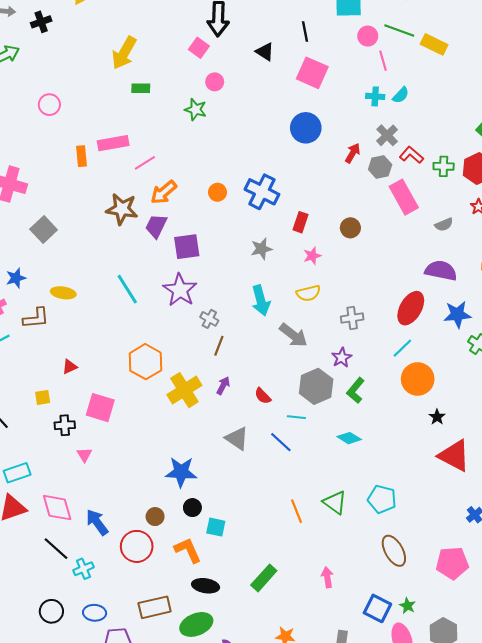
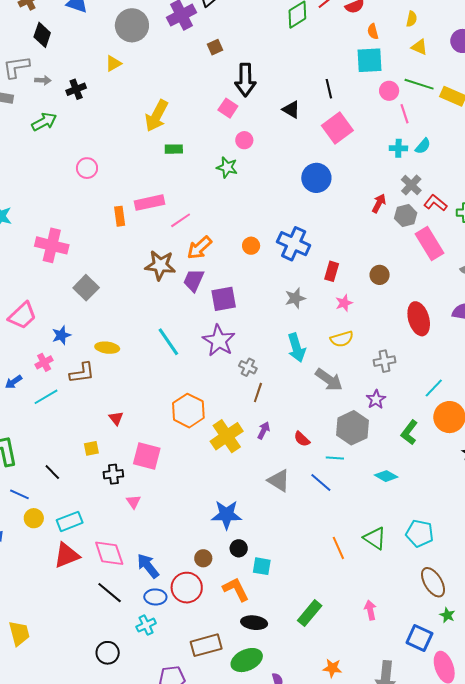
pink square: (312, 73) -> (337, 128), turned 32
blue circle: (306, 128) -> (316, 178), moved
red ellipse: (411, 308) -> (419, 319), moved, turned -44
red triangle: (70, 367) -> (116, 418), turned -42
green L-shape: (356, 390) -> (409, 432), moved
cyan cross: (83, 569) -> (146, 625), moved
green star: (407, 606) -> (447, 615), moved
blue ellipse: (95, 613) -> (155, 597), moved

